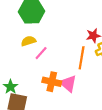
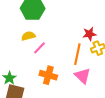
pink triangle: (68, 83) -> (83, 76), moved

